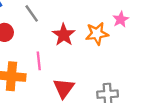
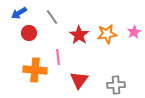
pink star: (121, 19) -> (134, 32), moved

